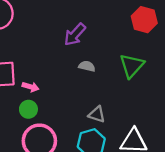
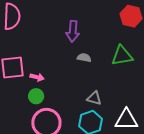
purple arrow: (75, 34) -> (73, 31), turned -35
green triangle: (132, 66) -> (122, 56), turned 40

